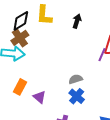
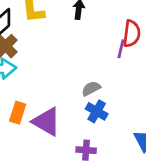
purple triangle: (39, 97) -> (46, 122), size x1.6

